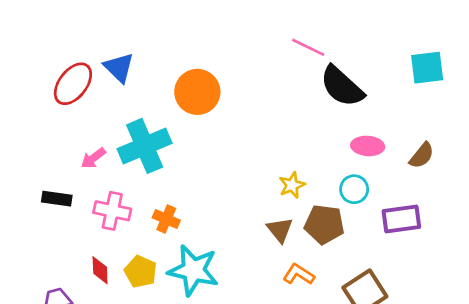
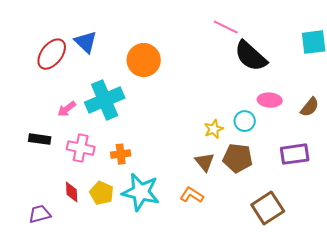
cyan circle: (354, 189) -> (245, 121), moved
orange cross: (166, 219) -> (121, 154), turned -30
orange L-shape: (299, 274) -> (192, 195), moved

